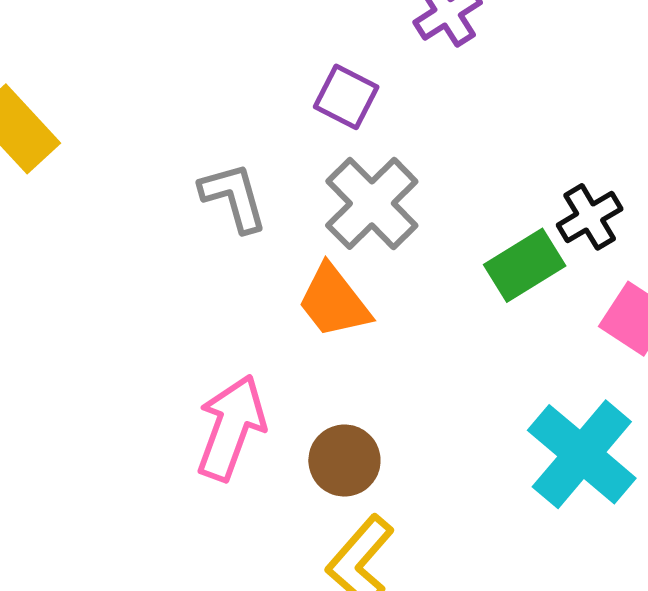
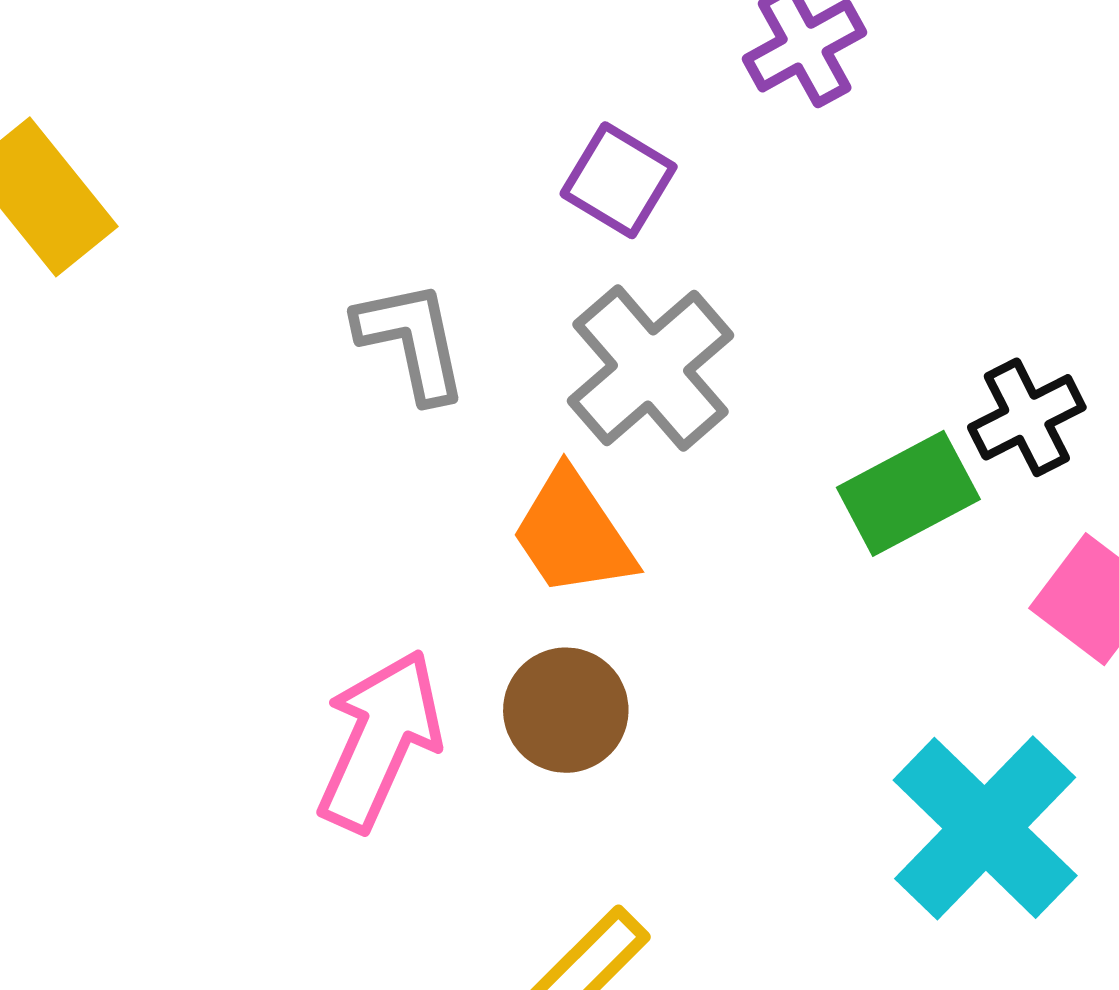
brown circle: (344, 461) -> (566, 710), moved

